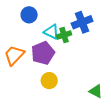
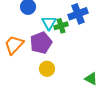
cyan triangle: (51, 32) -> (49, 23), turned 35

